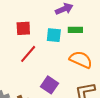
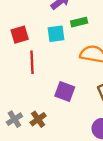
red line: (28, 54) -> (32, 62), turned -30

